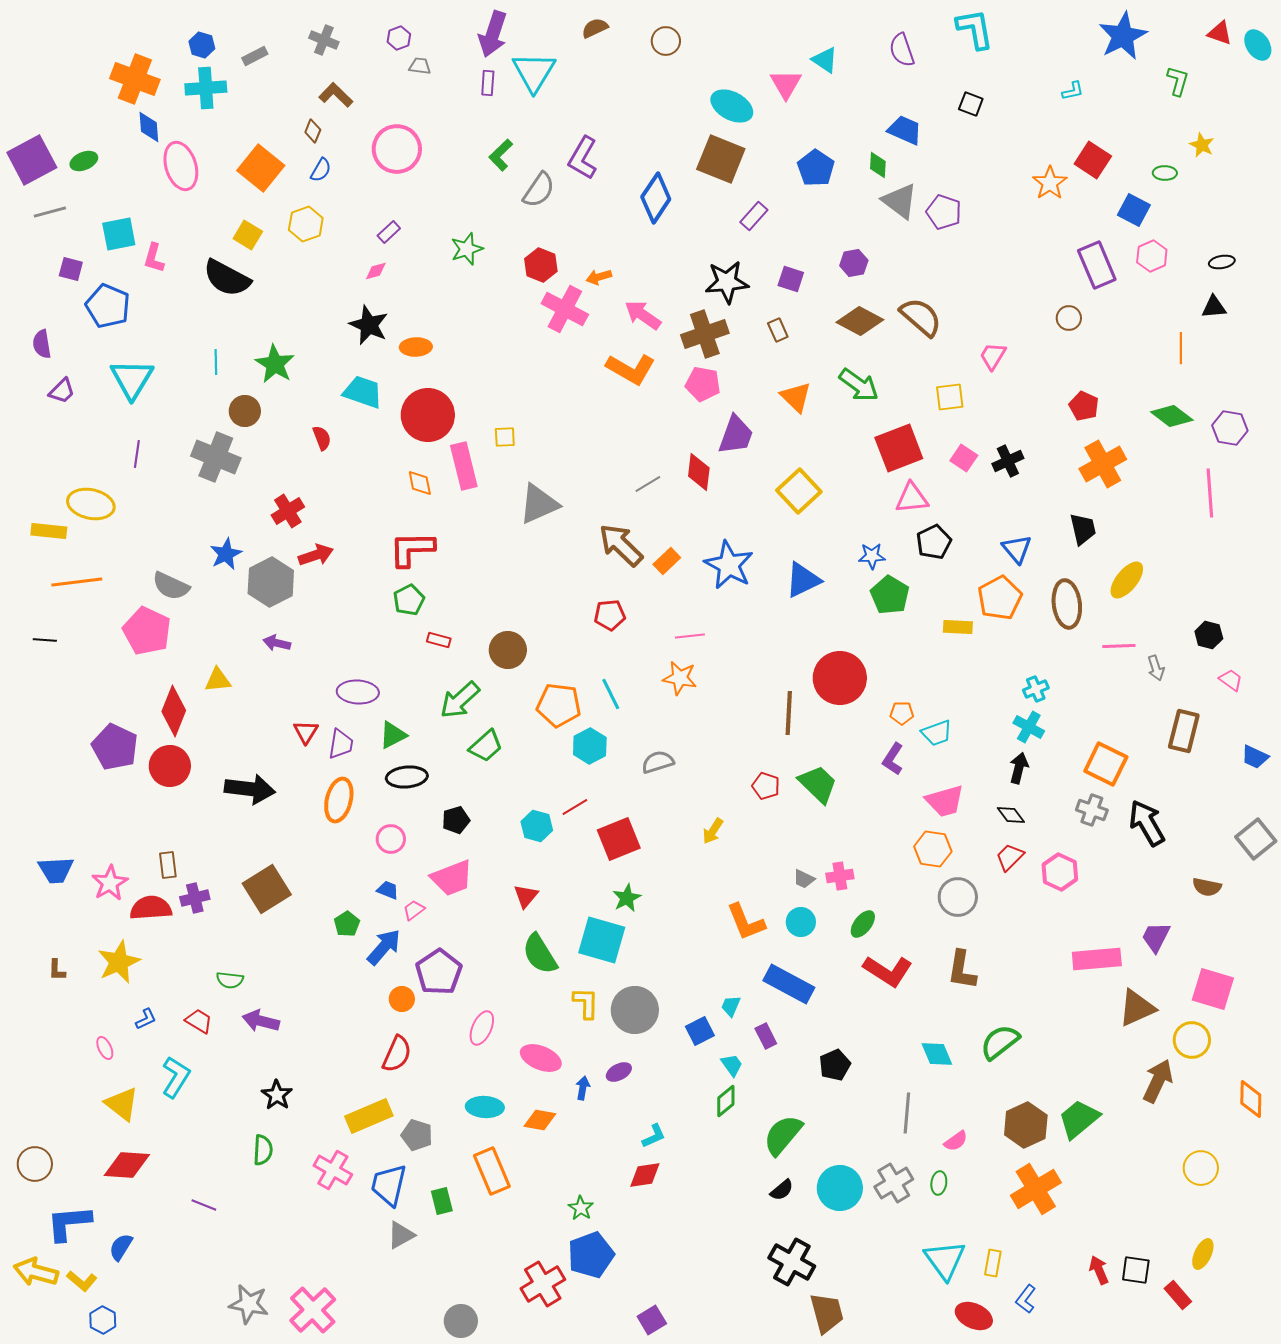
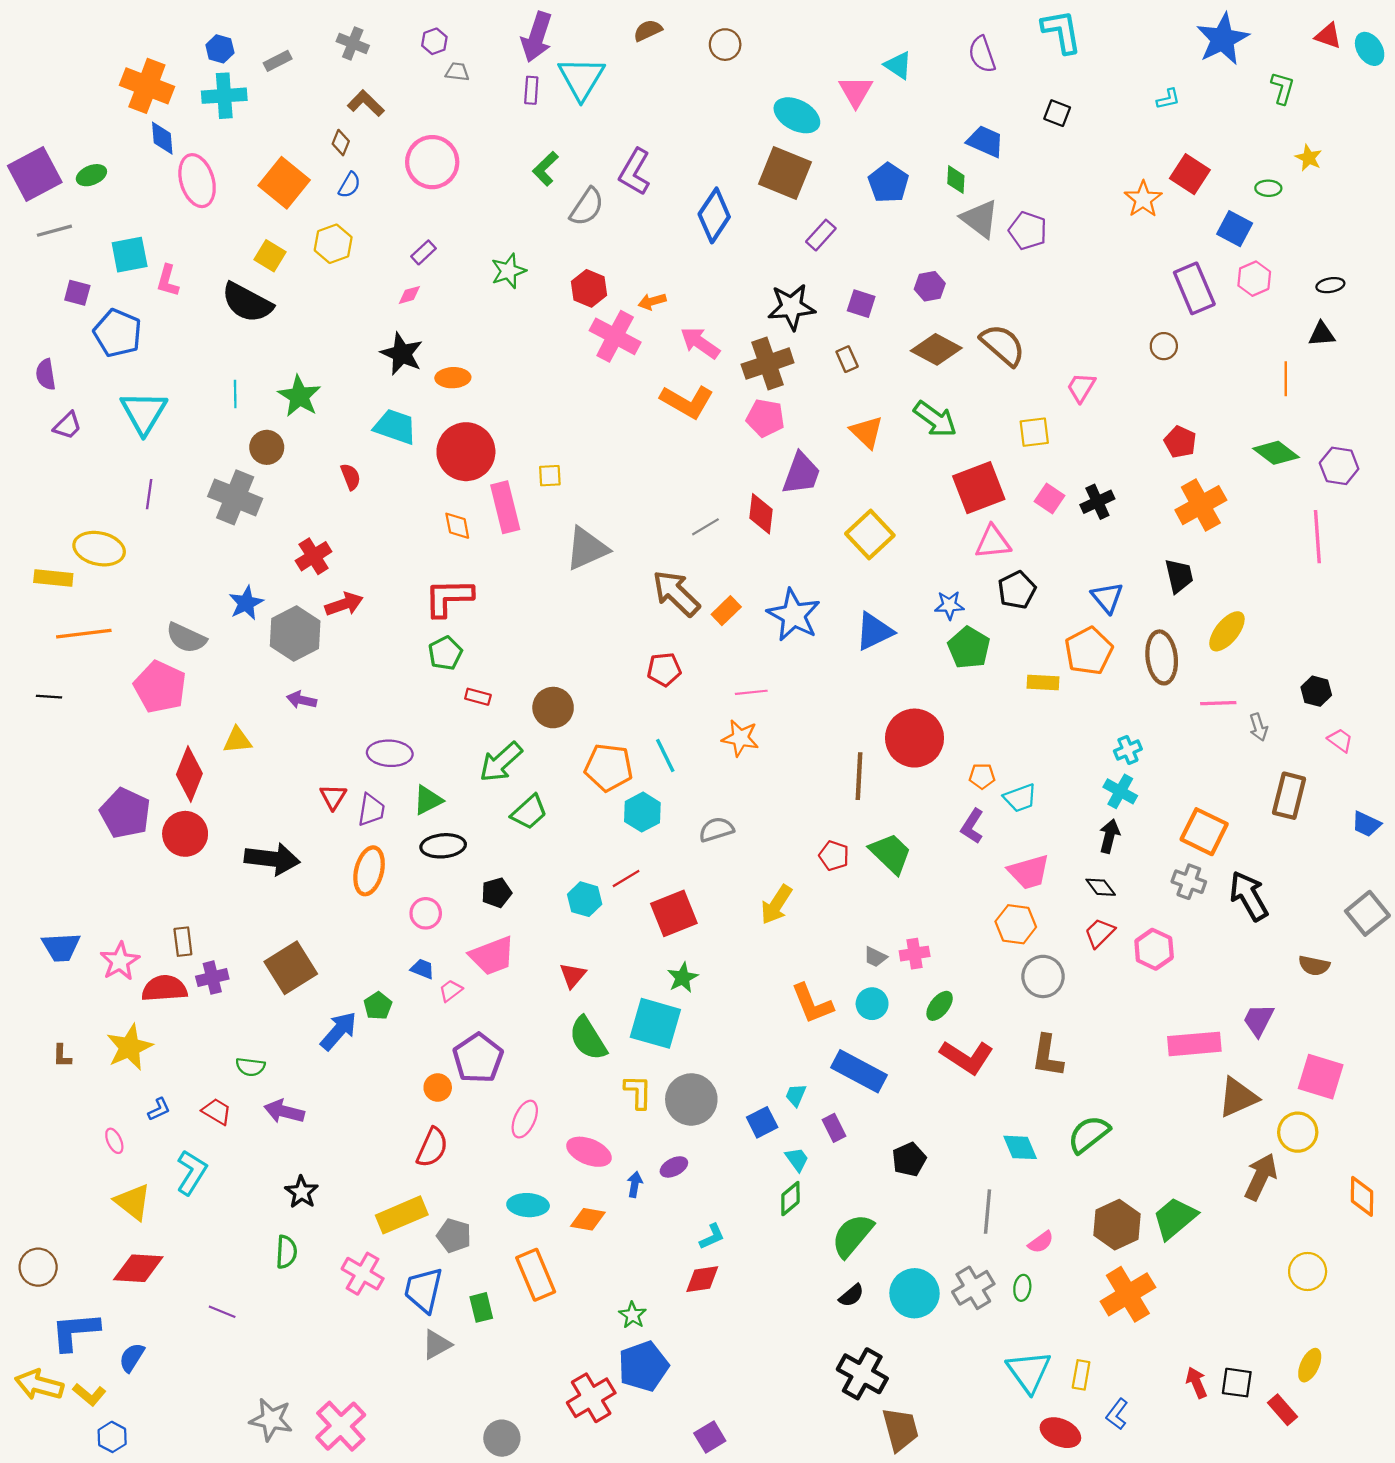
yellow arrow: (713, 831) -> (776, 905), size x1.4
blue arrow: (384, 947) -> (339, 1031), moved

